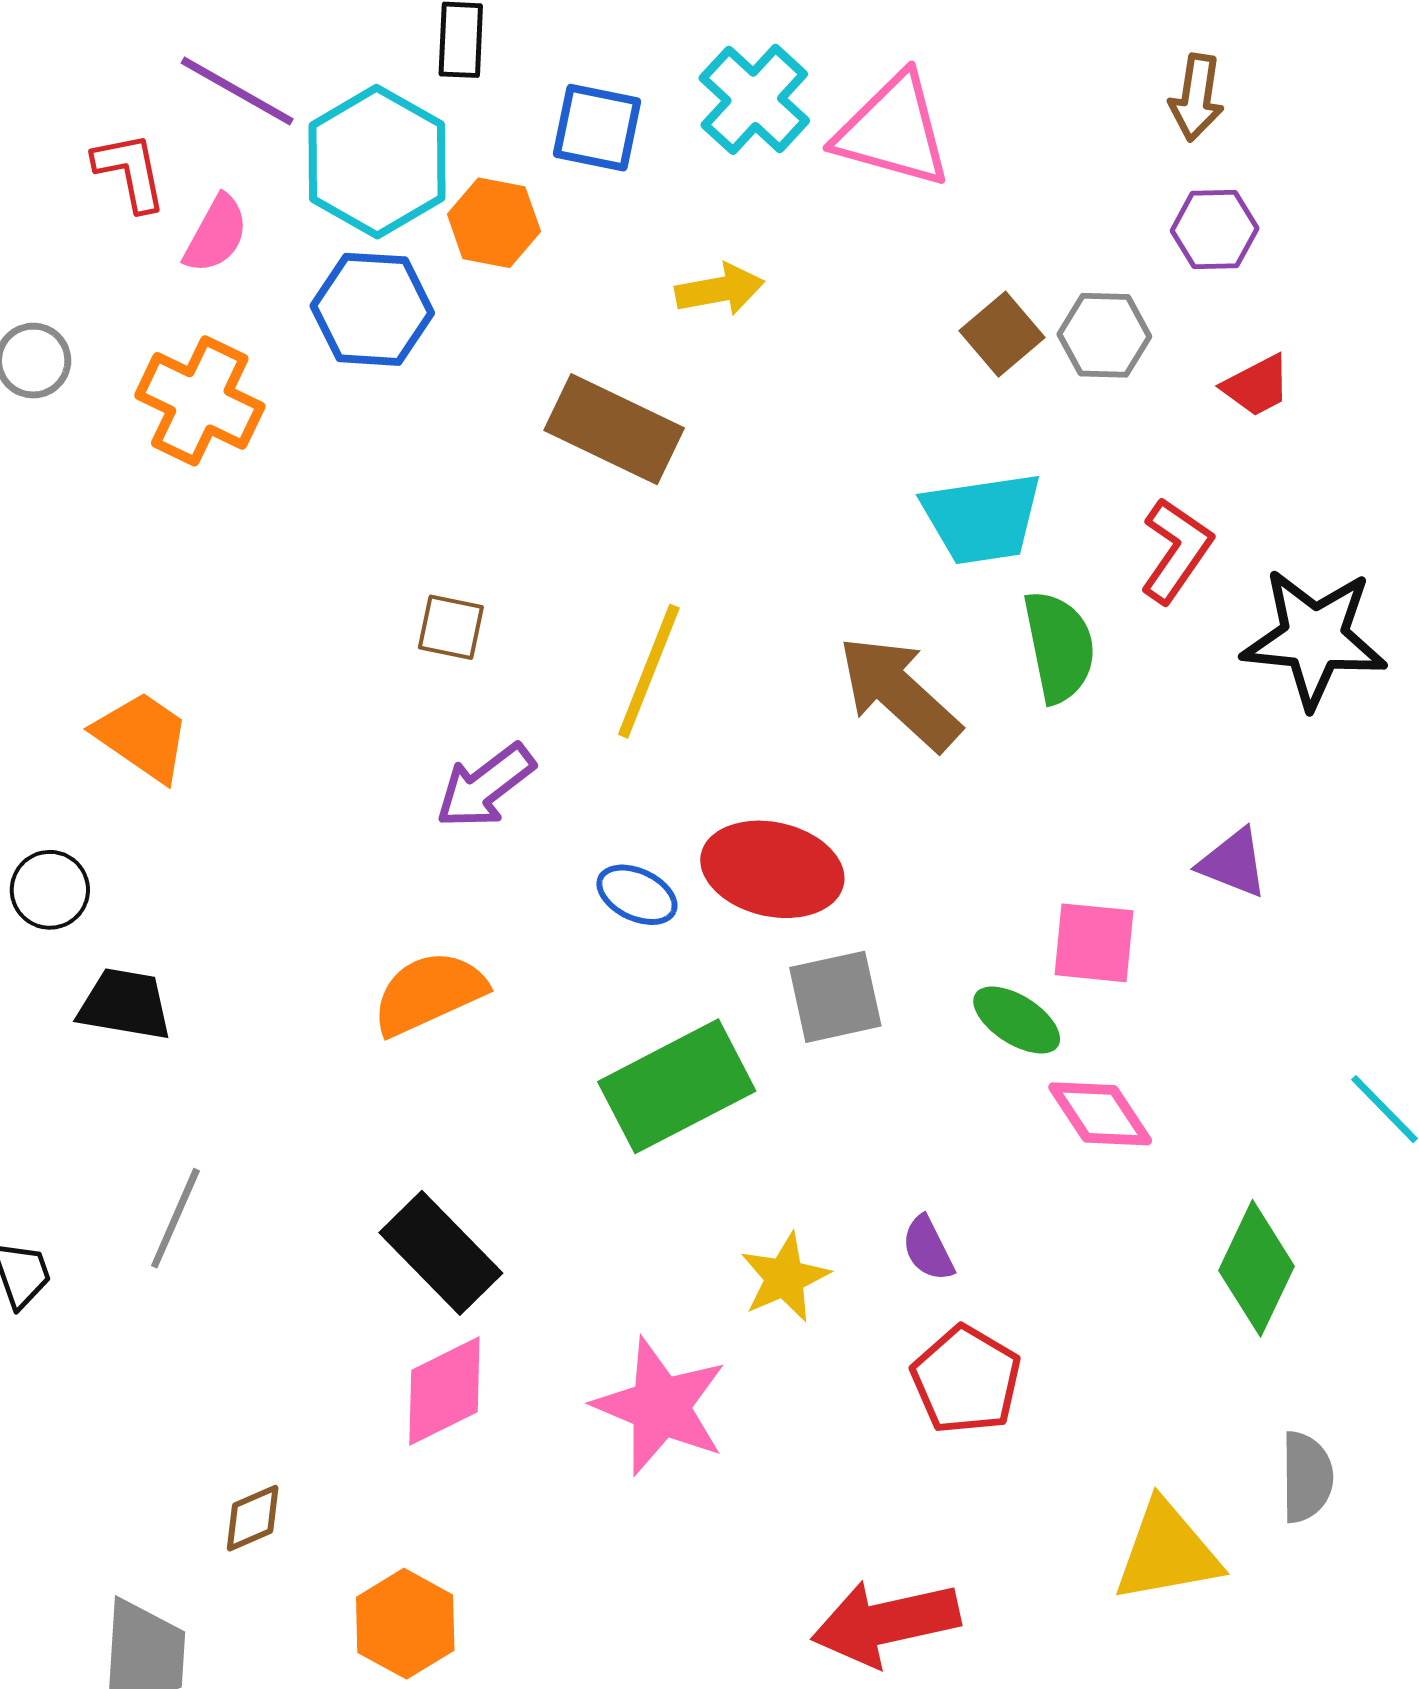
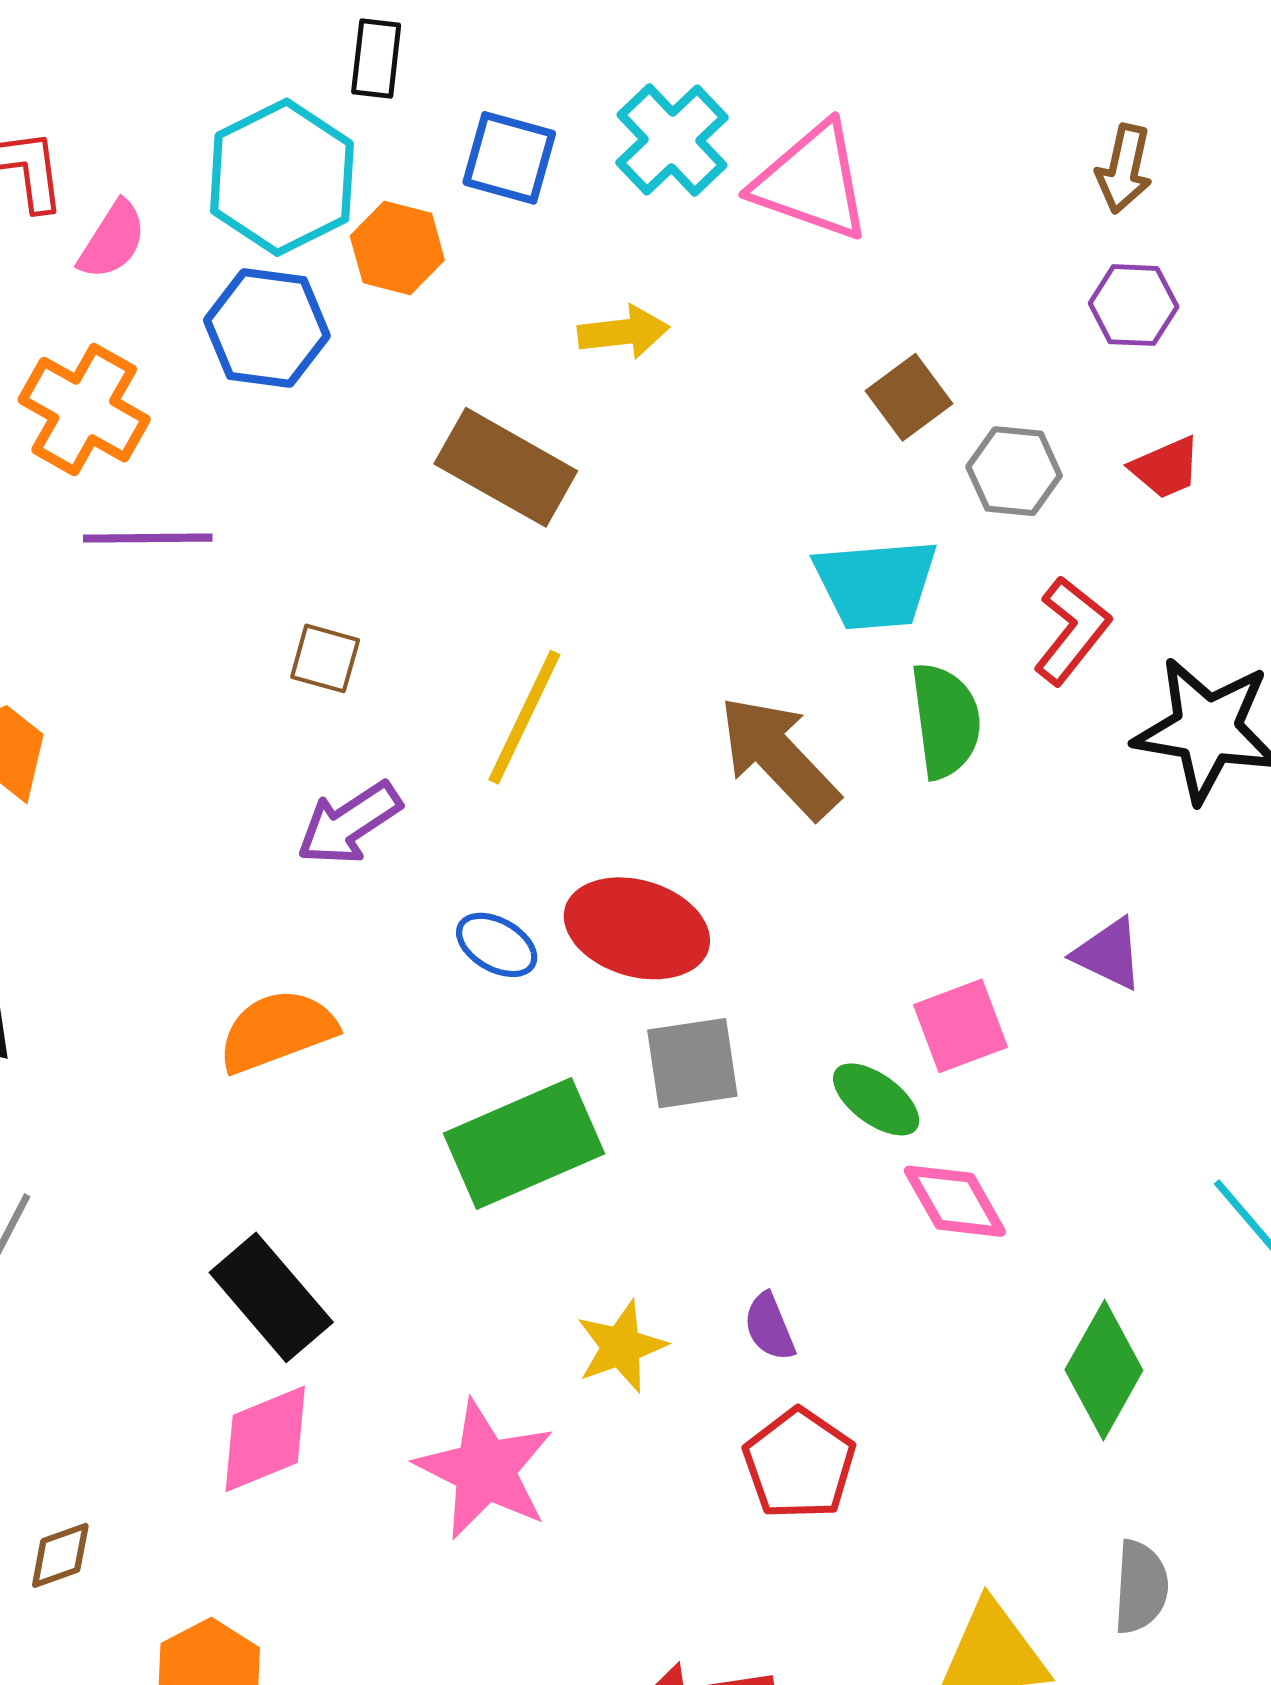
purple line: (237, 91) -> (148, 538), moved, turned -34
gray hexagon: (1104, 335) -> (1014, 471), moved
pink square: (1094, 943) -> (961, 1026), turned -30

